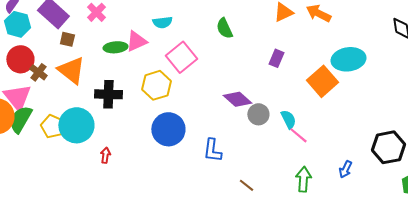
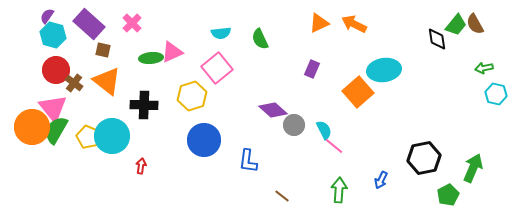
cyan semicircle: (162, 22) -> (221, 33), moved

